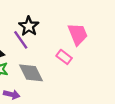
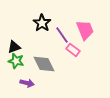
purple line: (21, 40) -> (62, 35), moved

